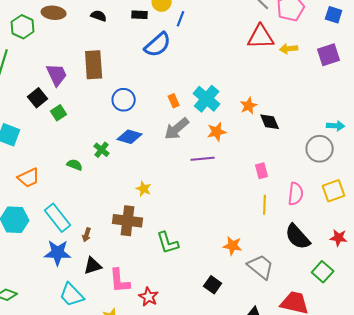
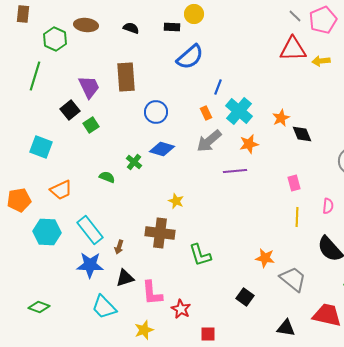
blue line: (181, 19) -> (218, 87), moved
pink semicircle: (296, 194) -> (328, 206), size x0.7

